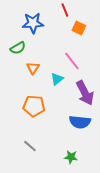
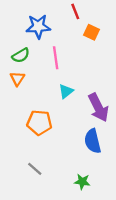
pink line: (72, 61) -> (56, 58), moved, turned 30
orange triangle: (33, 68) -> (17, 79), moved
blue semicircle: (80, 122) -> (93, 141), turned 70

